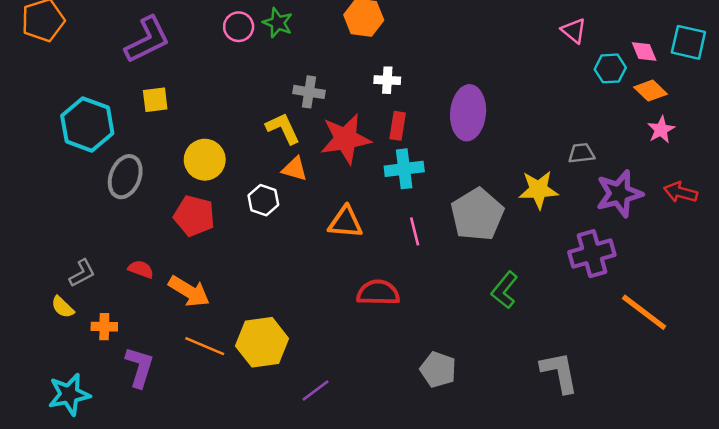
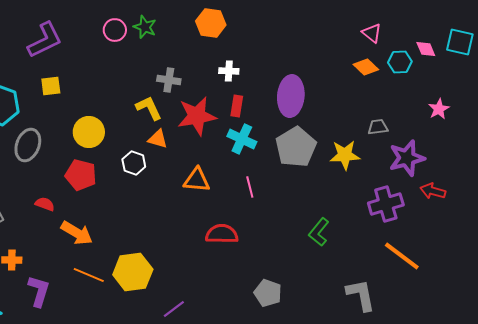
orange diamond: (651, 91) -> (366, 67), moved
cyan cross: (404, 169) -> (242, 139), turned 32
red arrow: (681, 192) -> (433, 191), moved
gray pentagon: (477, 214) -> (296, 147), moved
red semicircle: (141, 269) -> (45, 204), moved
orange line: (644, 312) -> (402, 256), moved

